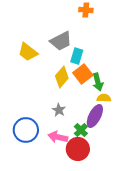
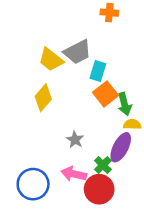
yellow trapezoid: (28, 52) -> (51, 60), moved
yellow diamond: (62, 77) -> (43, 98), moved
blue circle: (26, 130) -> (33, 184), moved

